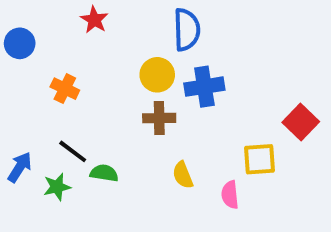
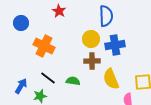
orange cross: (65, 89) -> (44, 46), size x1.5
green semicircle: (104, 173) -> (73, 81), moved
yellow semicircle: (183, 175) -> (111, 79), moved, size x1.5

